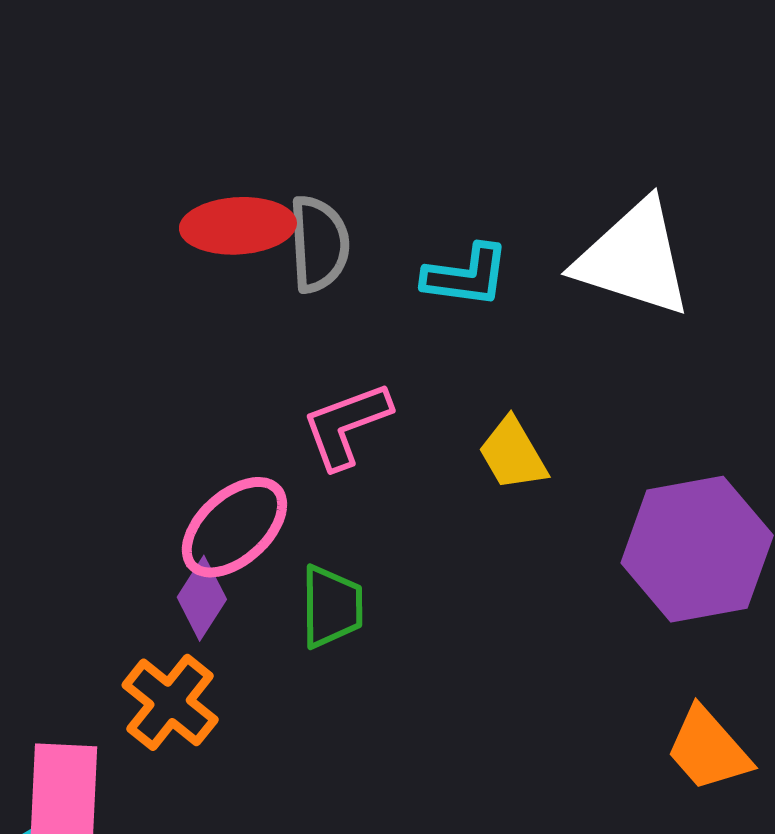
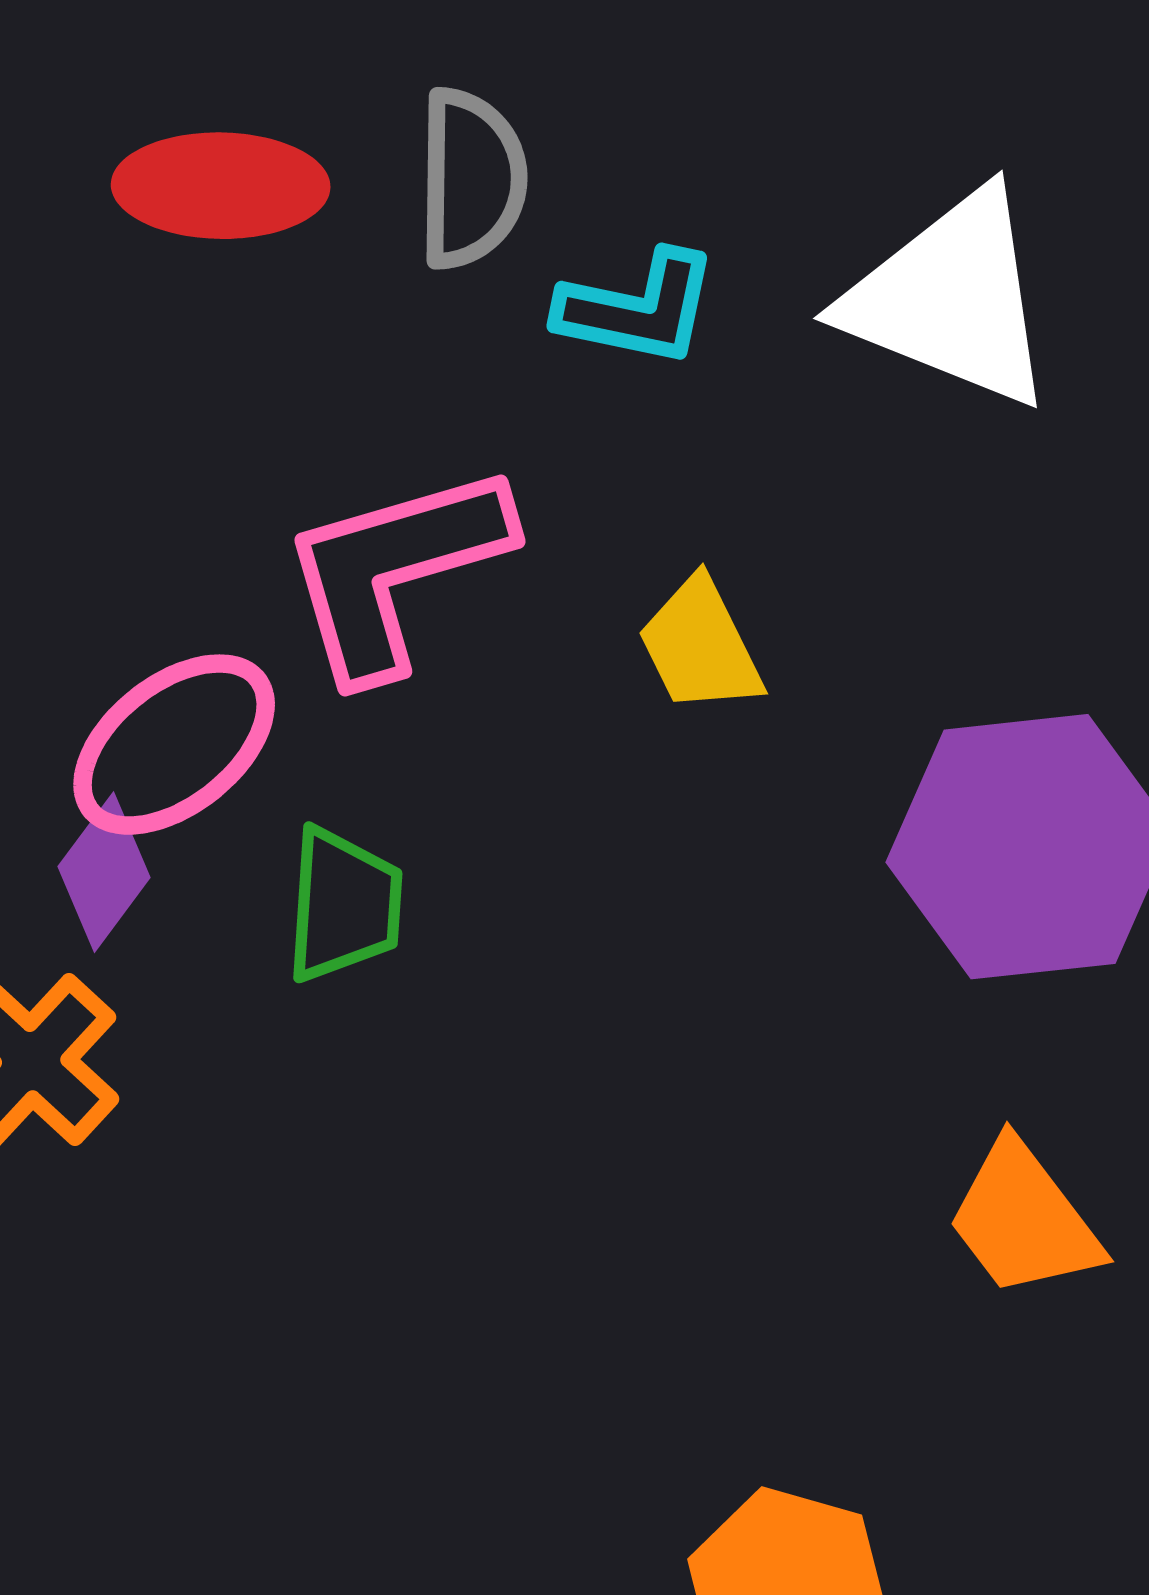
gray semicircle: (319, 244) -> (471, 179), moved
pink L-shape: (346, 425) -> (395, 570), size x1.4

